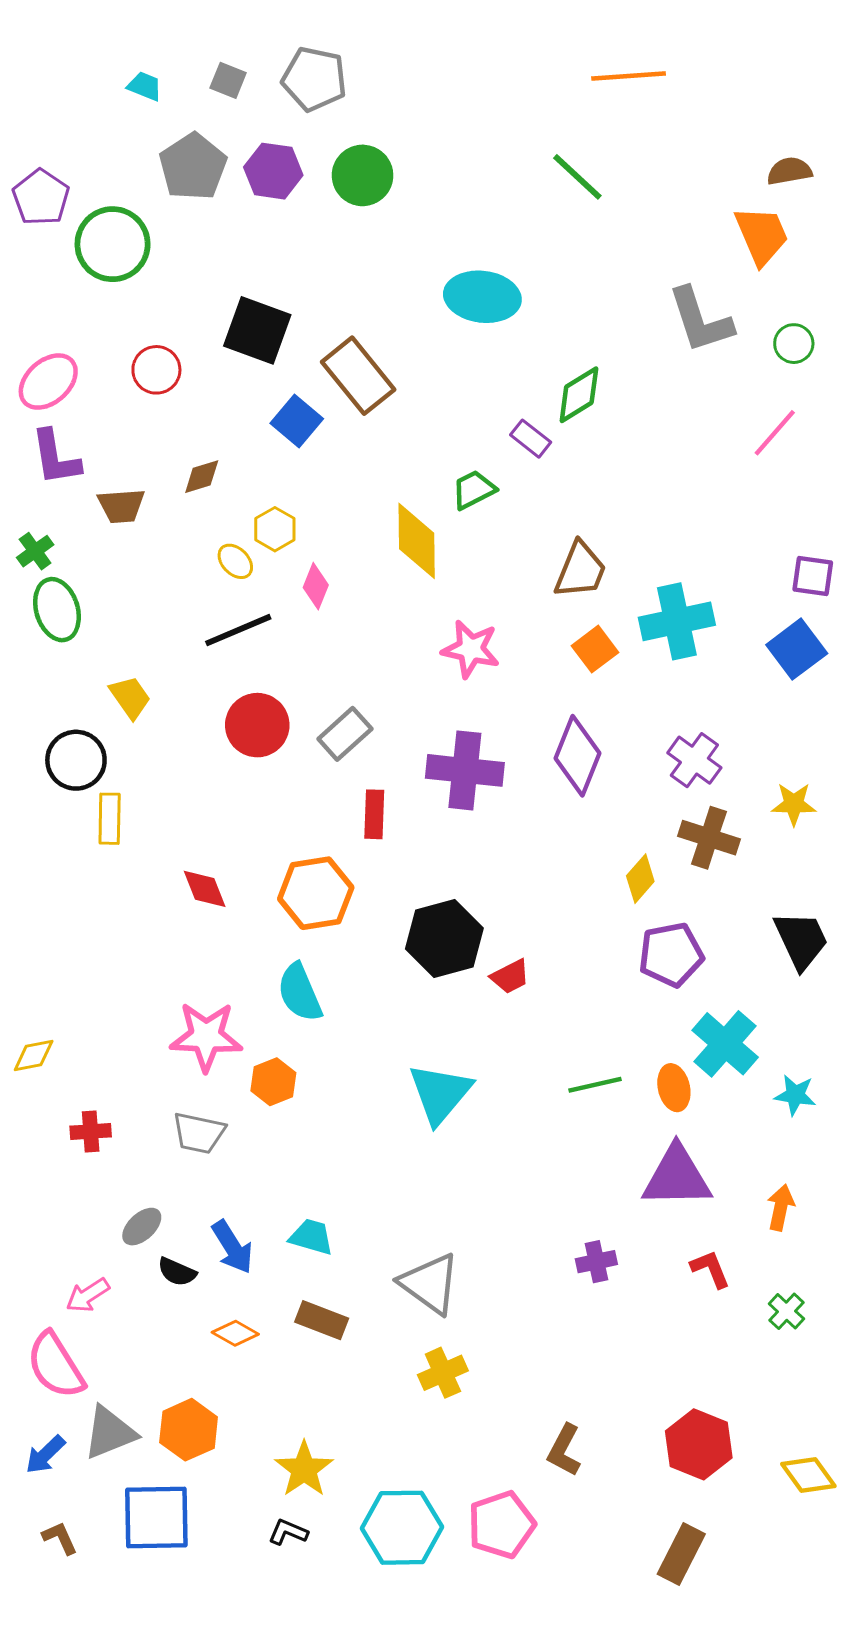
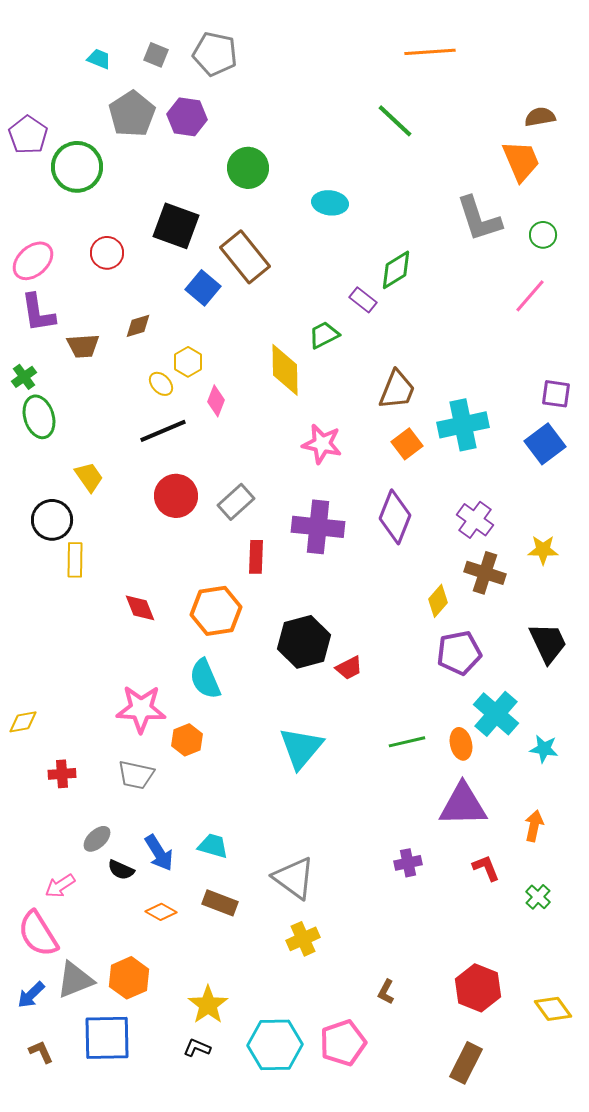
green circle: (363, 175) -> (248, 168), moved
cyan ellipse: (482, 297) -> (330, 203), size x0.7
brown L-shape: (564, 1450) -> (386, 992), size x0.7

